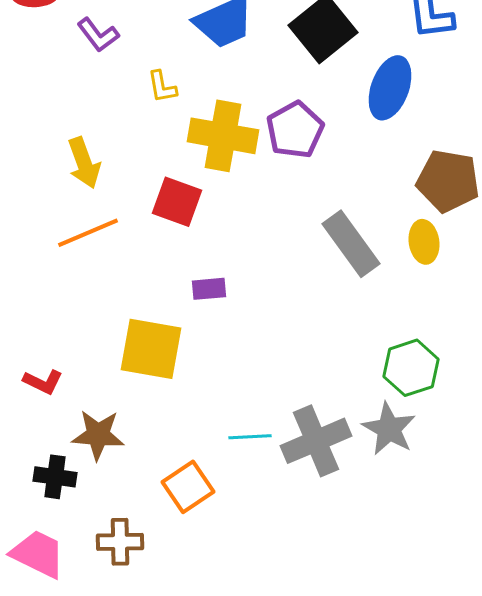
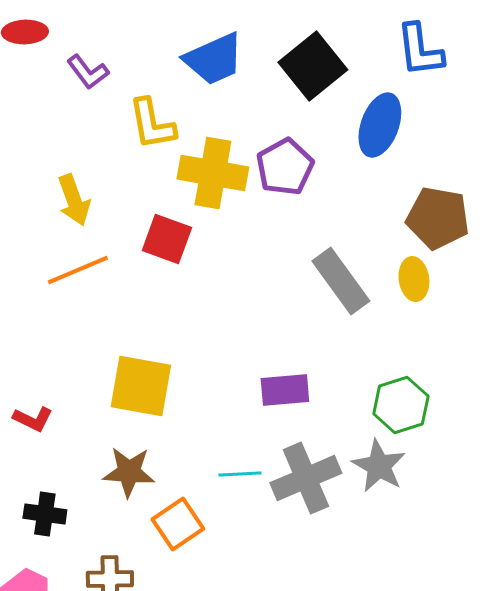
yellow L-shape: (162, 87) -> (152, 124), size x1.6
purple rectangle: (209, 289) -> (285, 390), moved, size x1.4
brown star: (98, 435) -> (129, 472), moved

